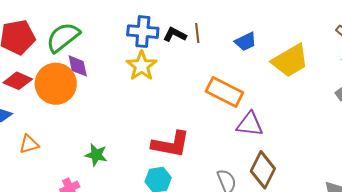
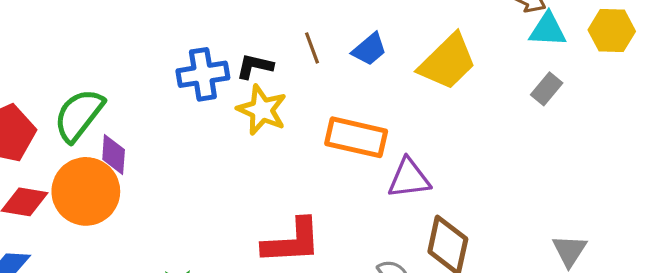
brown line: (197, 33) -> (312, 48), moved
purple diamond: (78, 66) -> (114, 154), turned 30
yellow star: (142, 66) -> (262, 110), moved

